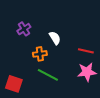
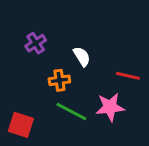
pink star: (87, 72) -> (110, 107), moved

